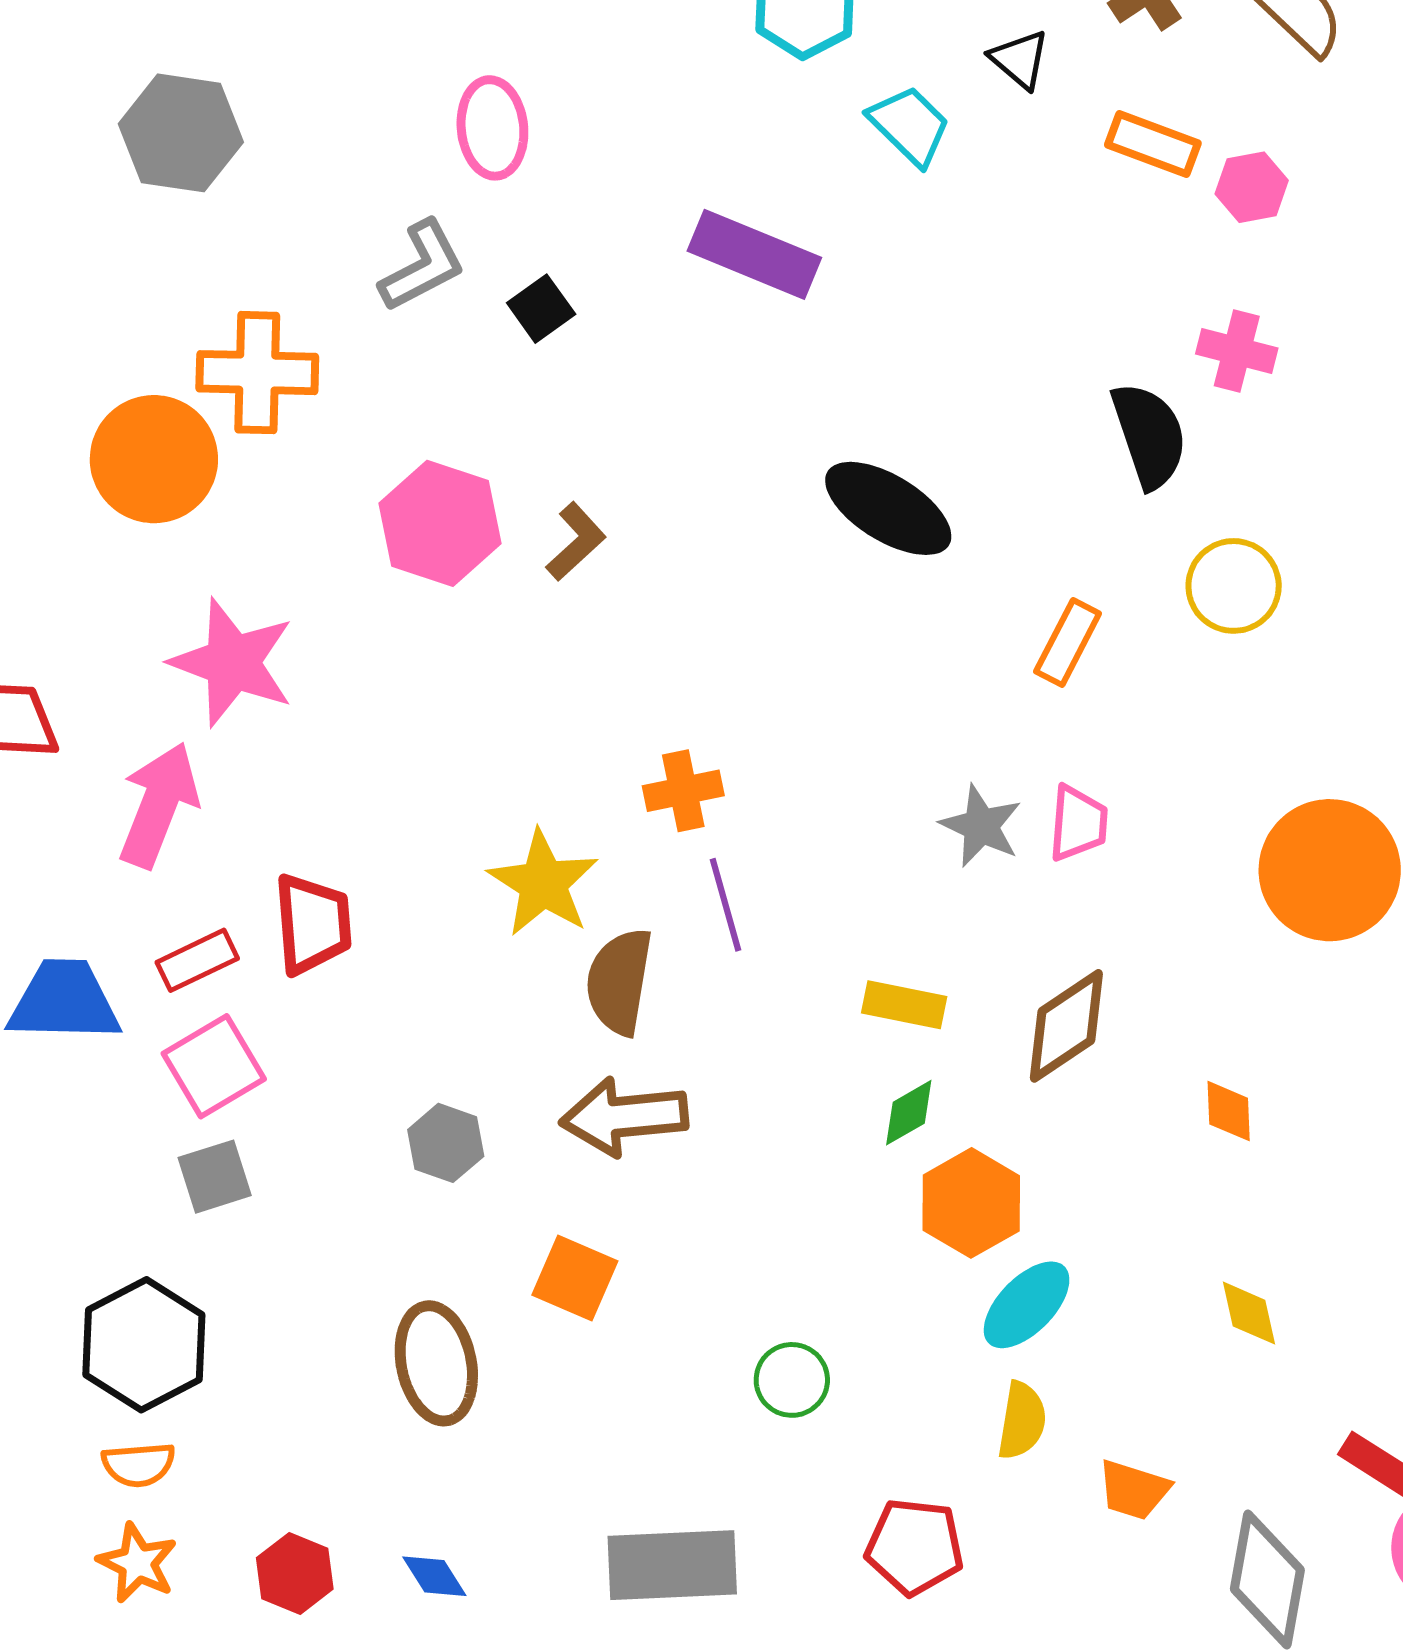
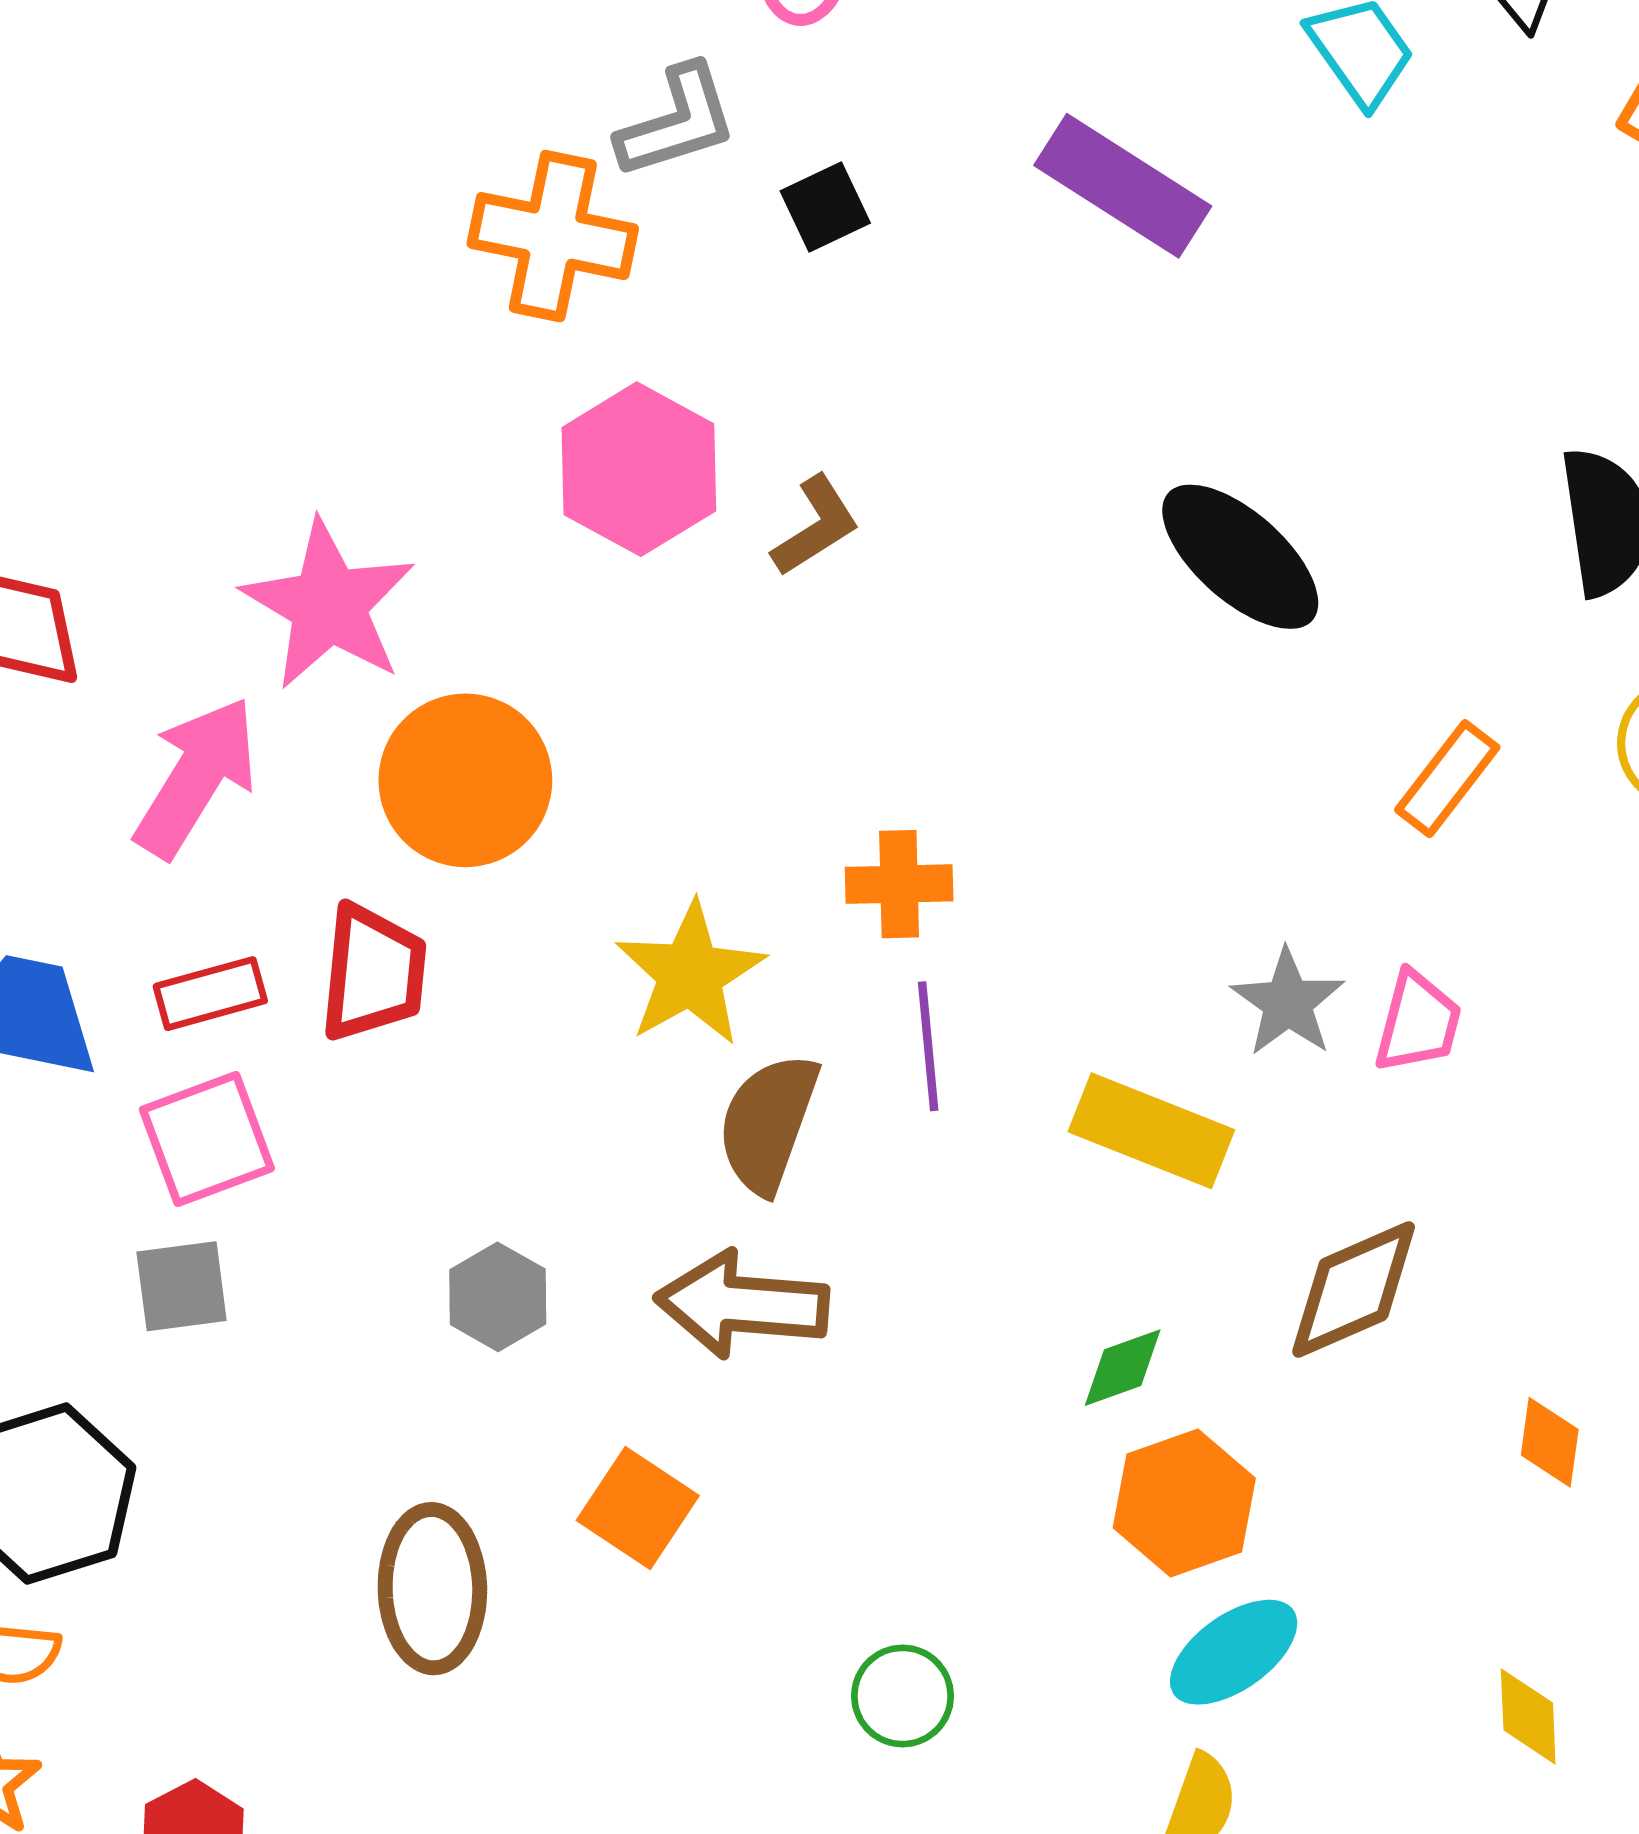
orange cross: (257, 373) -> (553, 236), moved
orange circle: (154, 459) -> (465, 780), moved
yellow rectangle: (904, 1005) -> (1151, 1131), moved, size x1.4

